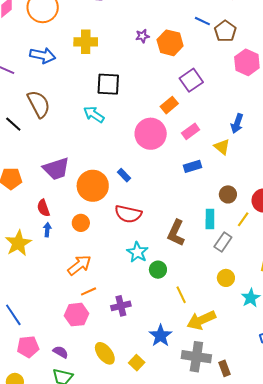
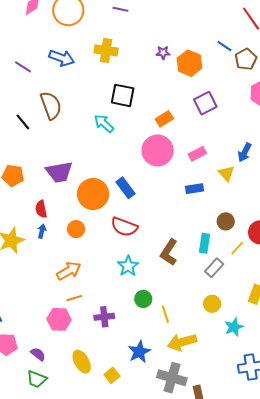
orange rectangle: (169, 105) -> (164, 119), moved
blue rectangle: (124, 175) -> (125, 188), size x1.5
green circle: (158, 270) -> (143, 299), moved

